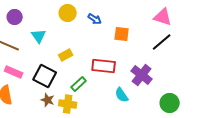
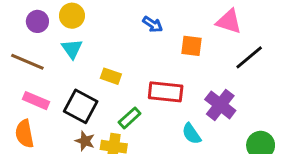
yellow circle: (68, 13) -> (72, 16), moved
pink triangle: (163, 17) -> (229, 21), moved
yellow rectangle: (66, 55) -> (111, 76), turned 48

